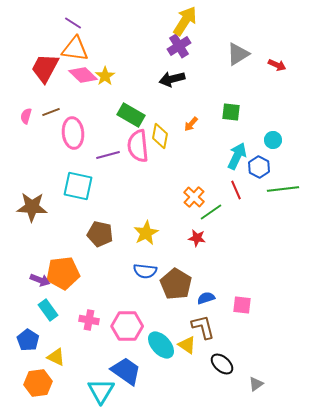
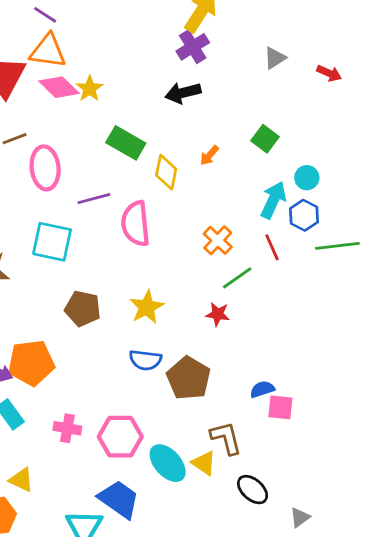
gray triangle: (238, 54) -> (275, 58), size x0.7
green square: (231, 112) -> (265, 139), turned 30
cyan circle: (273, 140) -> (307, 178), moved
pink semicircle: (138, 146) -> (136, 224), moved
orange cross: (194, 197) -> (218, 240), moved
blue semicircle: (206, 298) -> (262, 389), moved

